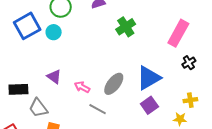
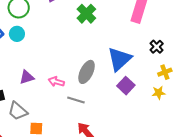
black cross: (189, 63) -> (157, 47), moved
purple triangle: (54, 77) -> (27, 77), turned -42

